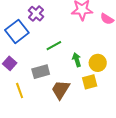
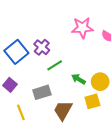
purple cross: (36, 14) -> (42, 47), moved
green arrow: (77, 60) -> (79, 79), turned -40

